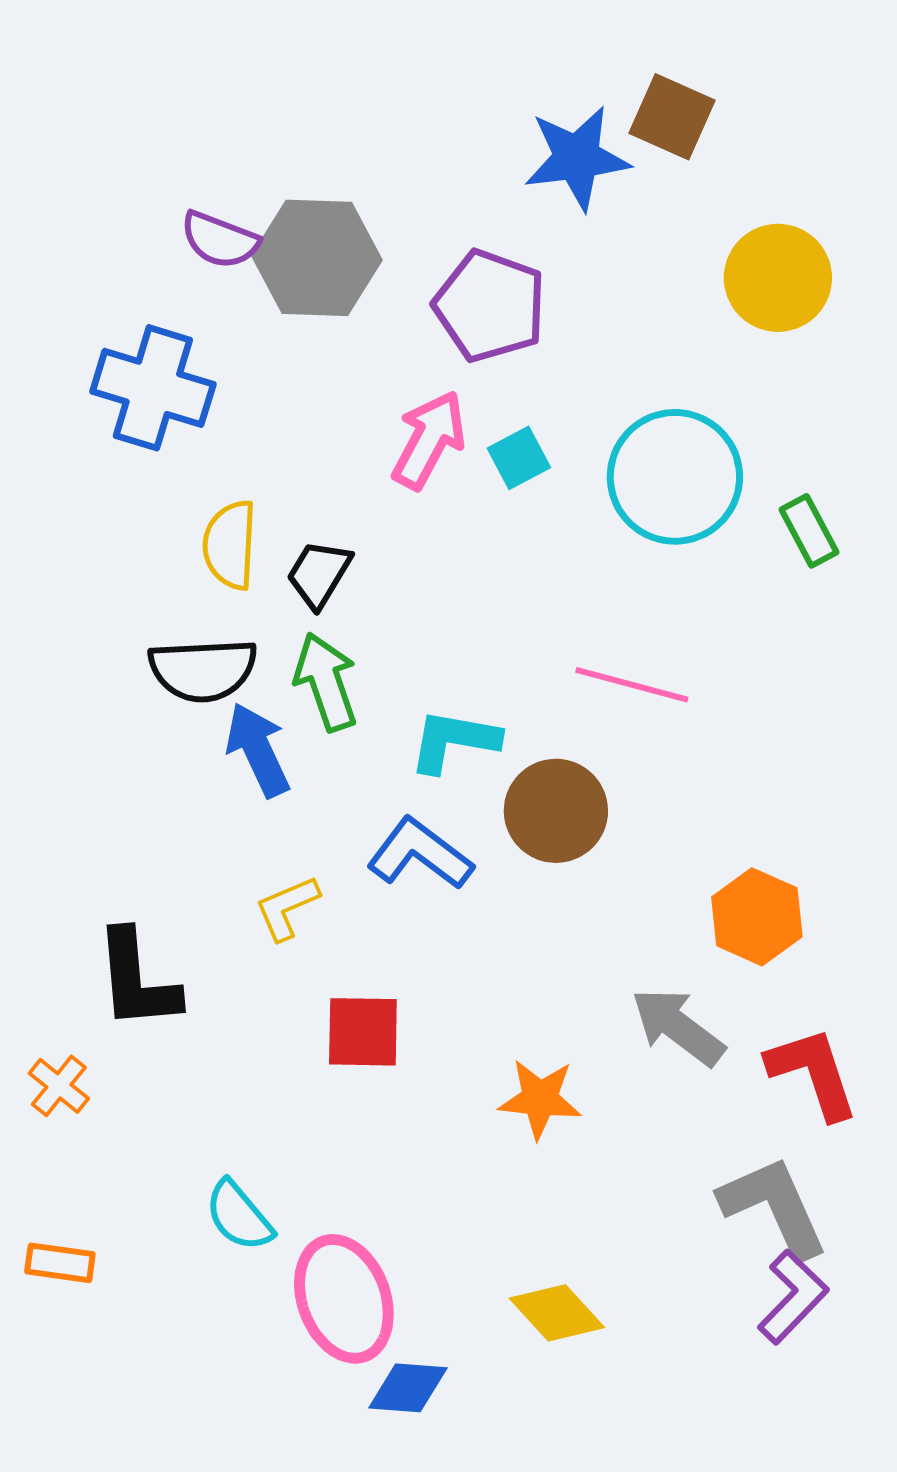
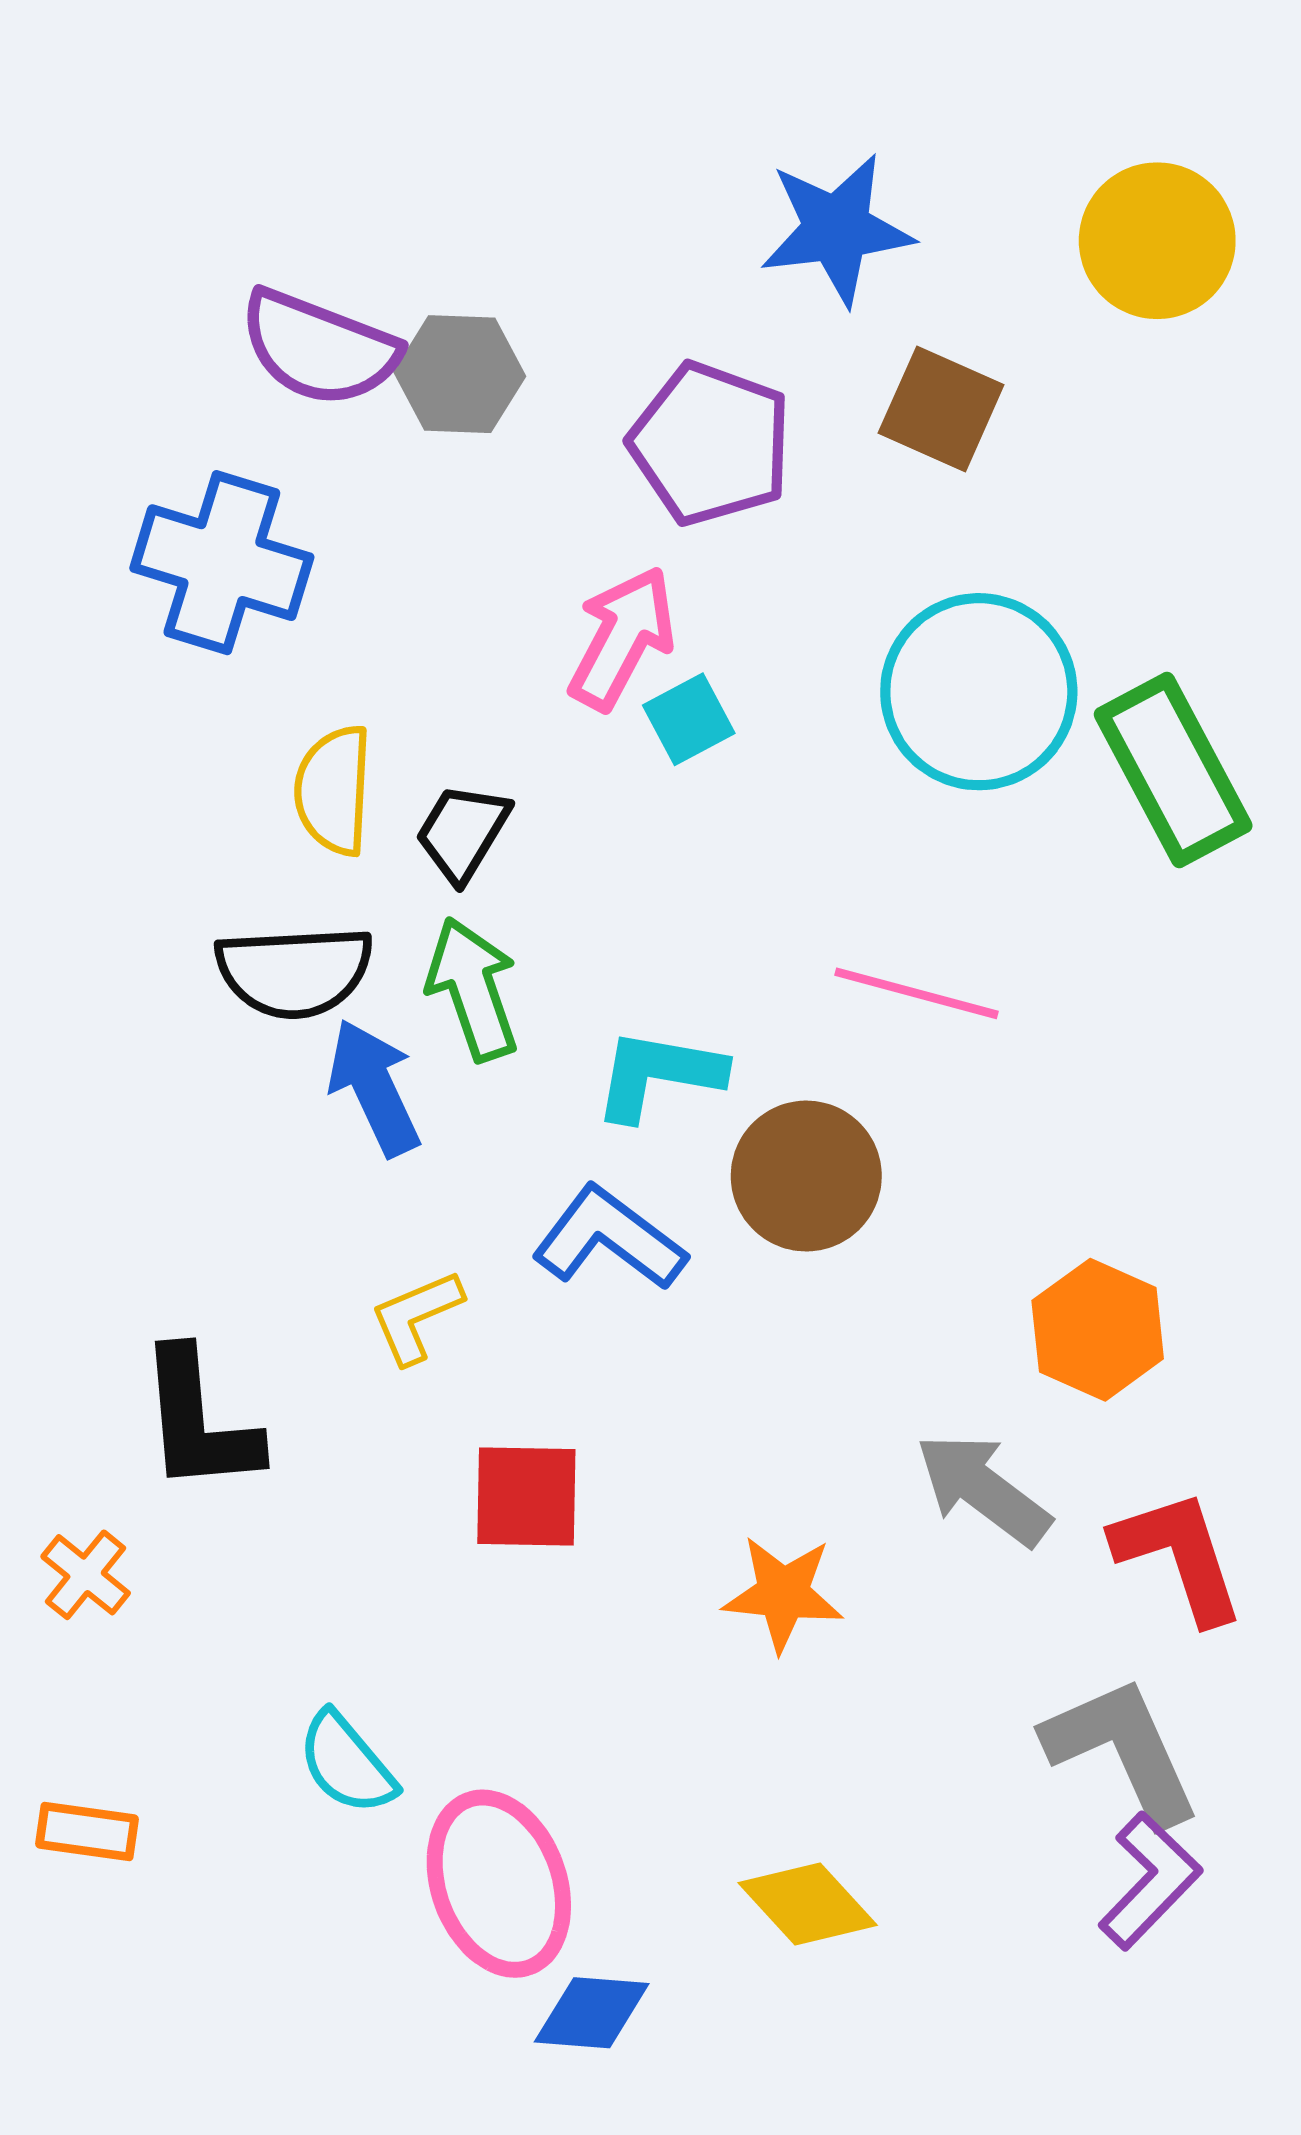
brown square: (672, 117) -> (941, 409), moved
purple semicircle: (220, 240) -> (319, 348), size x1.4
gray hexagon: (317, 258) -> (460, 374), size x0.7
yellow circle: (778, 278) -> (1157, 241), moved
cyan square: (519, 458) -> (689, 719), moved
green rectangle: (809, 531) -> (1173, 770), size x1.8

